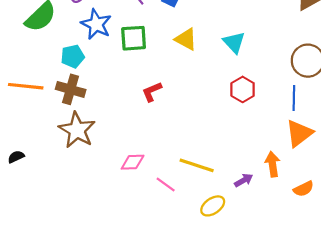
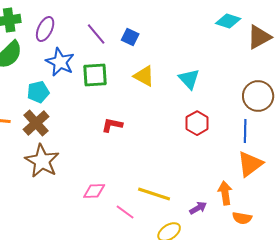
brown cross: (71, 89) -> (36, 123), turned 32
red L-shape: (152, 92) -> (112, 125), turned 35
orange semicircle: (304, 189) -> (242, 218), moved, turned 36

